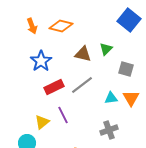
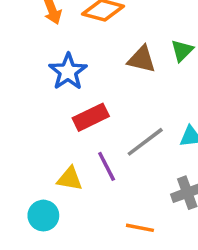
gray line: (82, 85) -> (145, 142), moved
yellow triangle: (42, 122) -> (70, 179), turned 49

